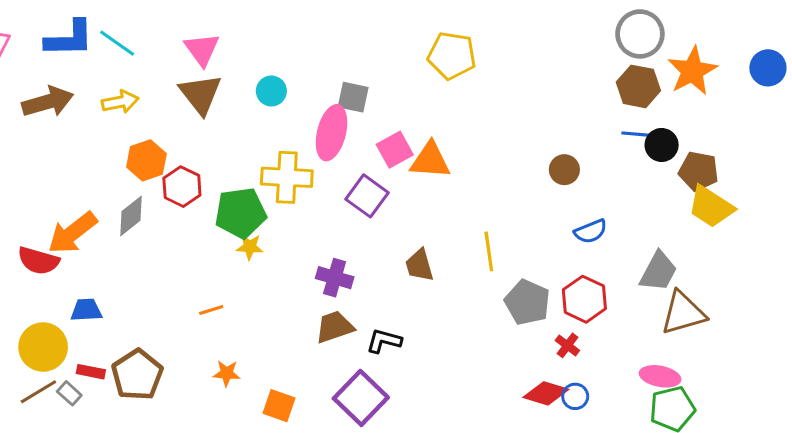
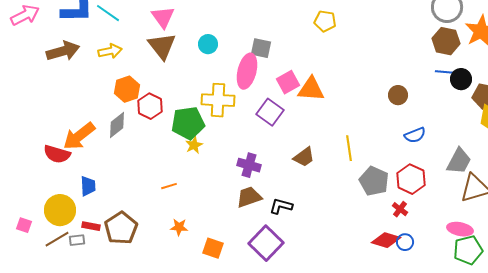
yellow pentagon: (452, 56) -> (325, 21), size x0.7
yellow star: (250, 247) -> (194, 145), turned -30
brown trapezoid: (419, 265) -> (304, 157), turned -110
blue trapezoid: (86, 310) -> (88, 186), turned 90
gray rectangle: (69, 393) -> (77, 240), turned -49

